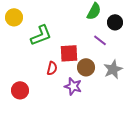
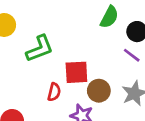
purple line: (100, 40) -> (132, 55), moved

